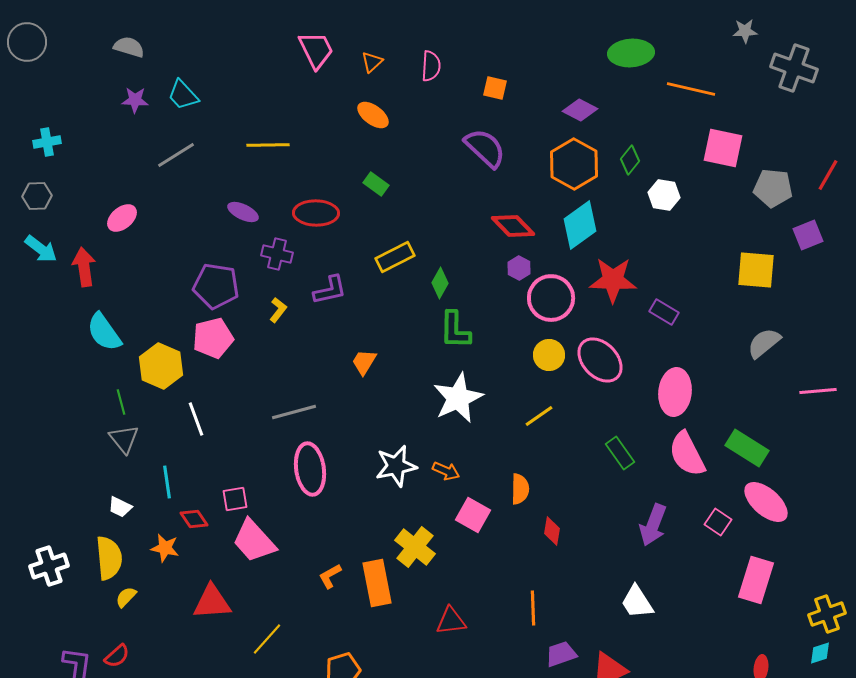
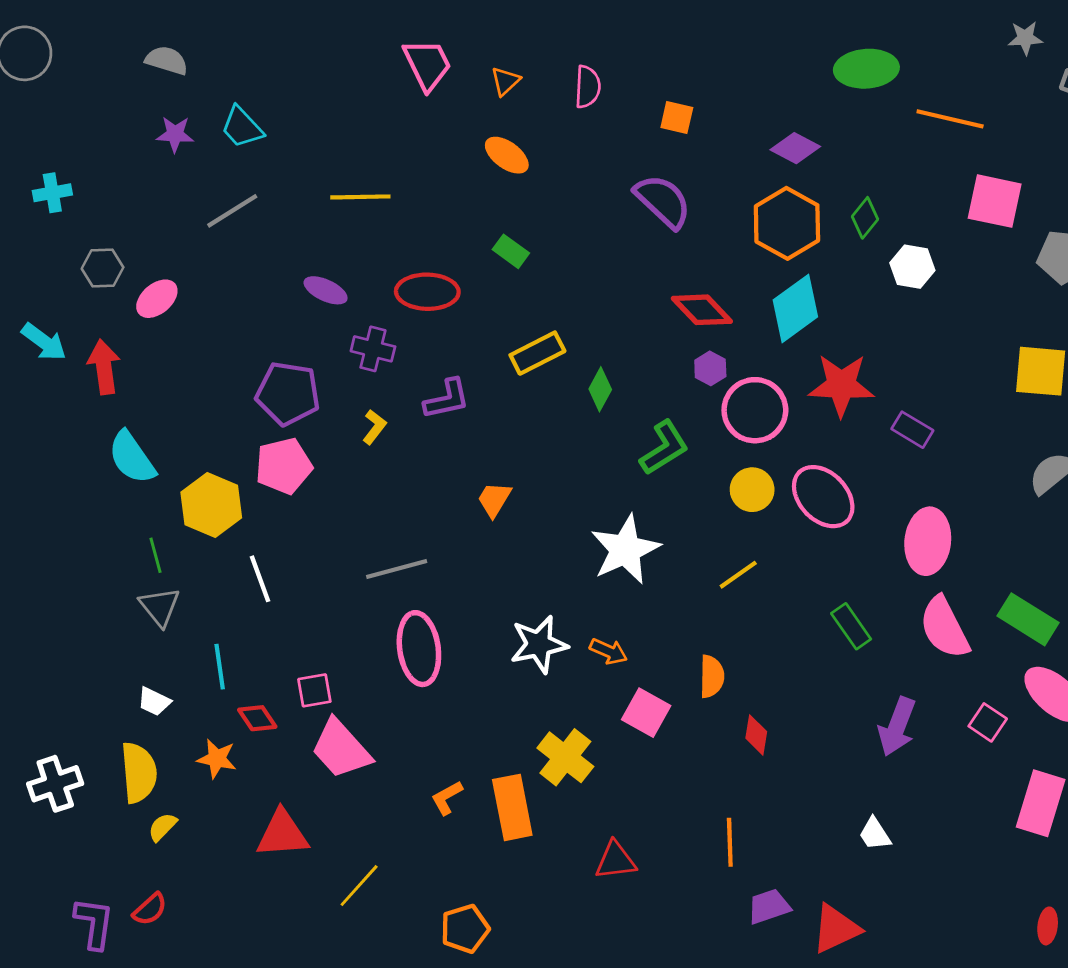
gray hexagon: (37, 196) -> (103, 268), moved
green L-shape: (455, 330) -> (664, 448), moved, turned -123
white trapezoid: (637, 602) -> (875, 834), size x0.7

